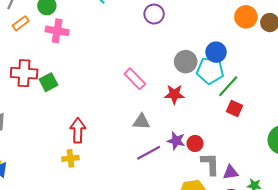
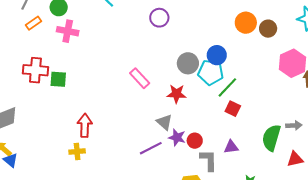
green square: (48, 82) -> (58, 79), turned 30
gray triangle: (141, 122) -> (164, 122), moved, turned 36
purple triangle: (230, 172) -> (231, 147), moved

